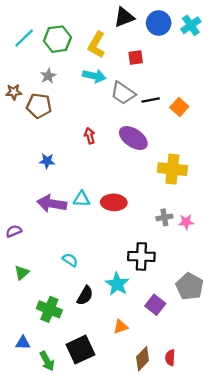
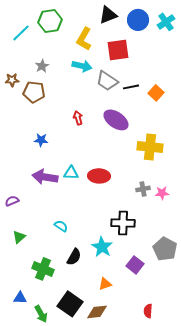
green hexagon: (57, 39) -> (50, 21), moved
red square: (136, 58) -> (118, 50), size x1.6
black square: (80, 350) -> (70, 304), turned -30
brown diamond: (143, 359) -> (97, 312), moved, turned 40

